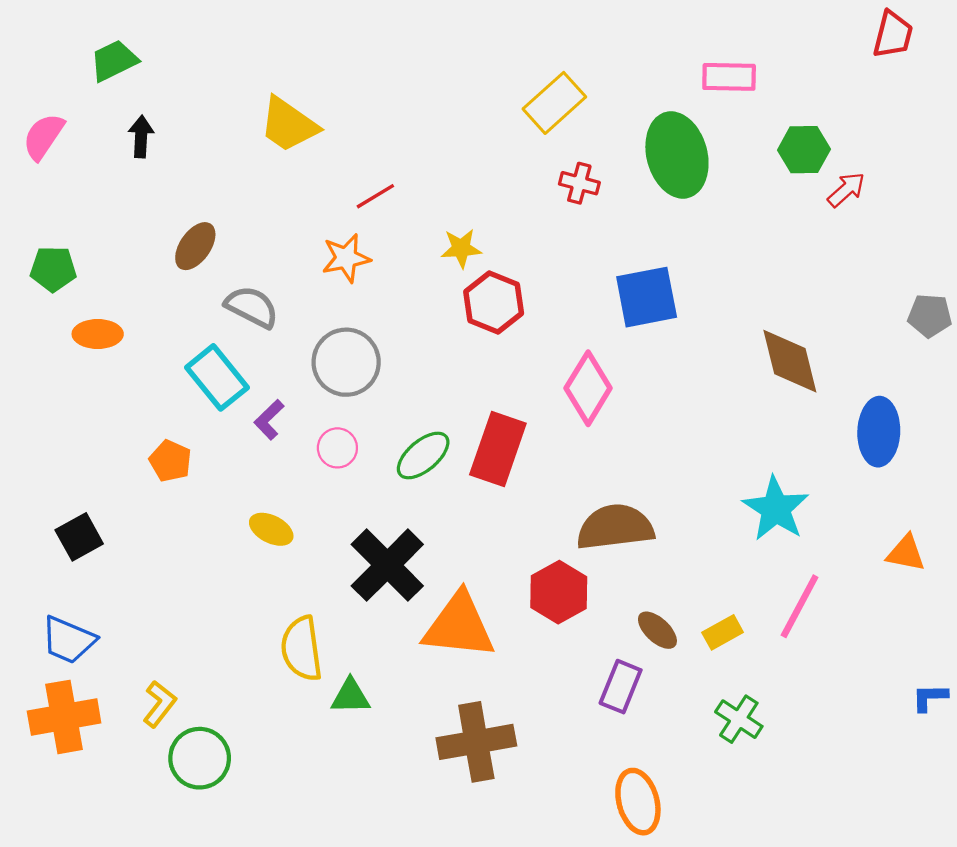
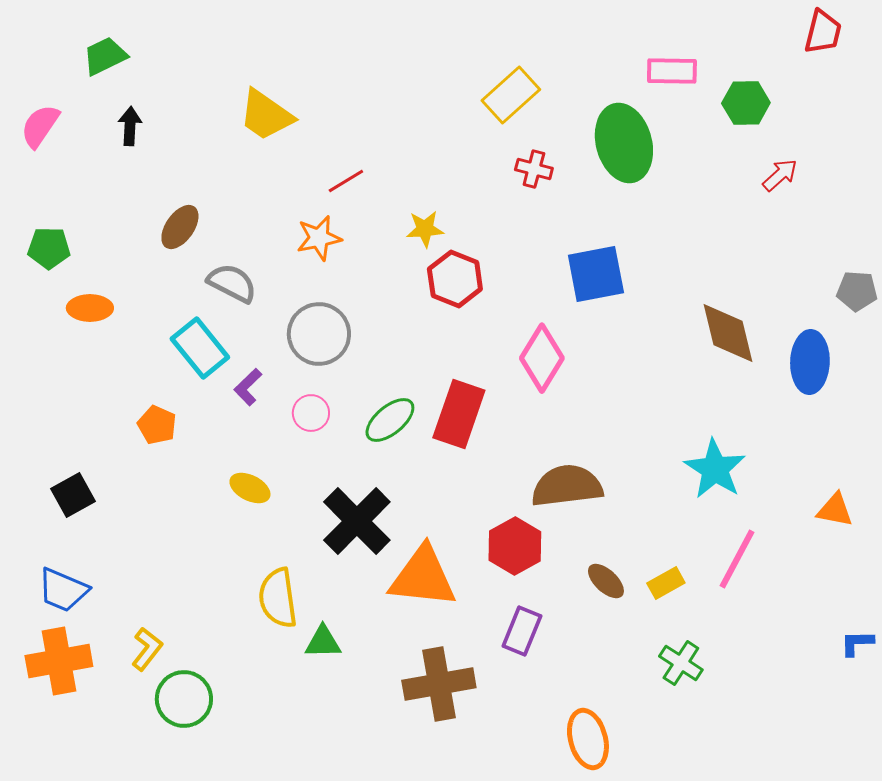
green hexagon: (804, 150) -> (746, 103), moved
blue ellipse: (879, 432) -> (810, 362), moved
purple rectangle: (621, 687) -> (522, 631), moved

